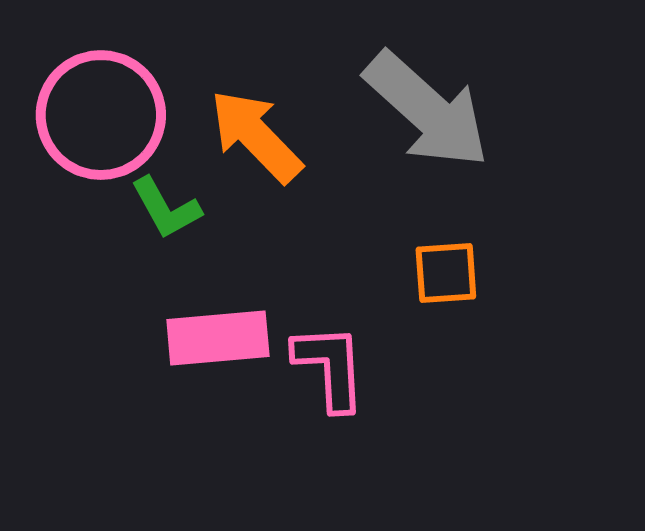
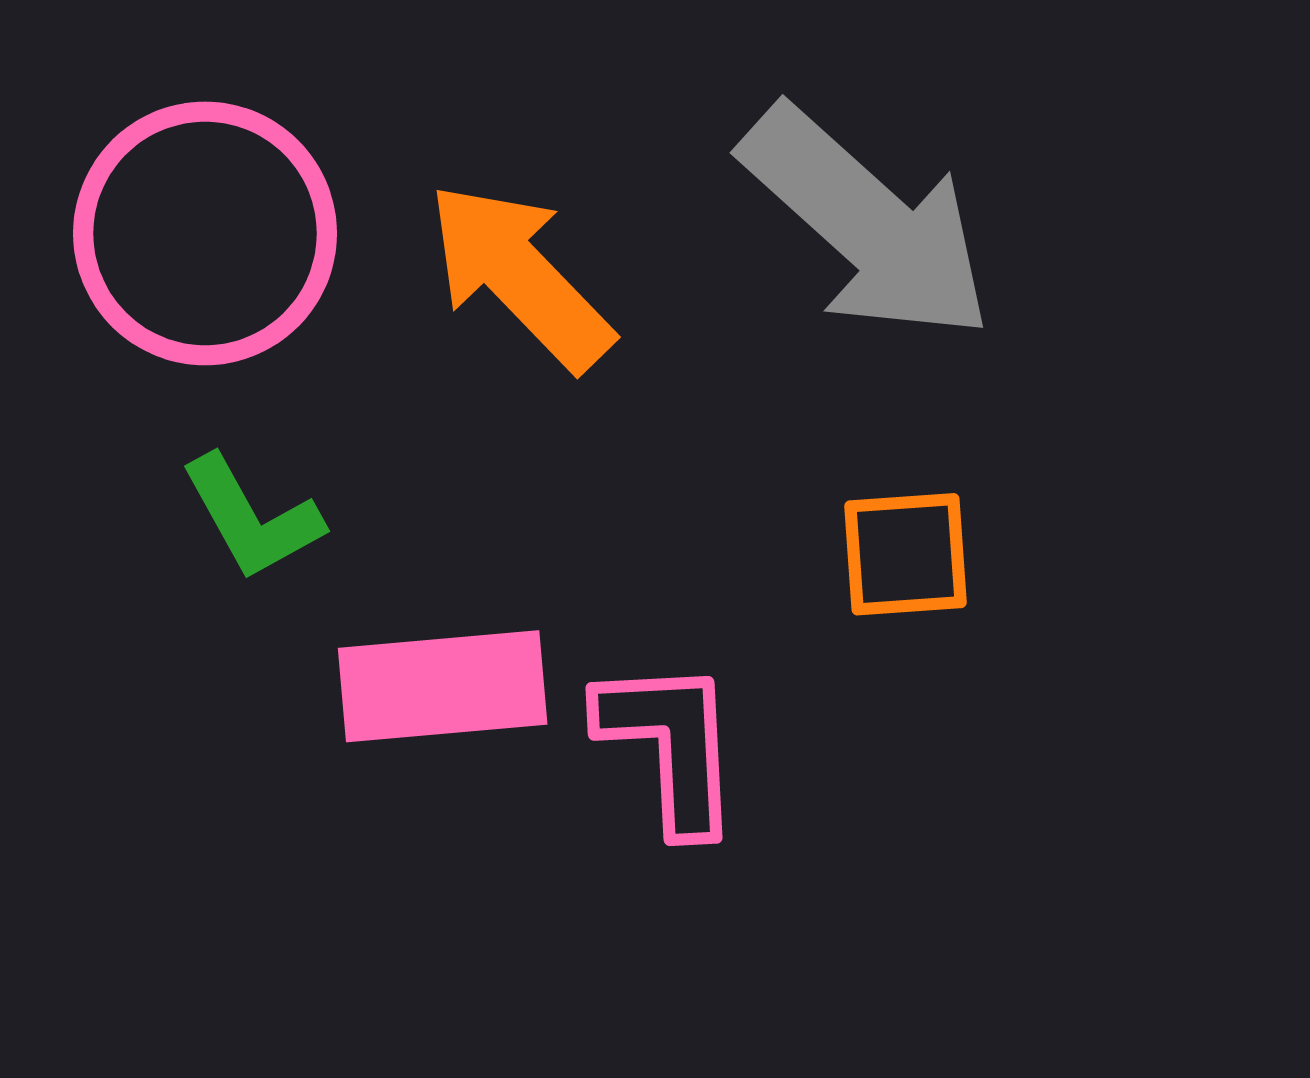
green L-shape: (166, 208) -> (252, 518), moved

